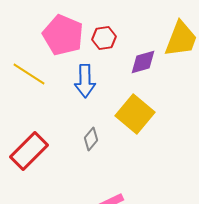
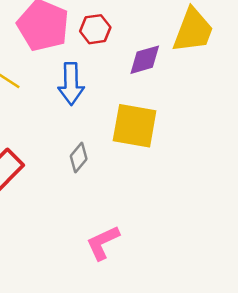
yellow square: (135, 114) -> (135, 126), turned -30

